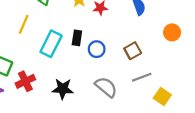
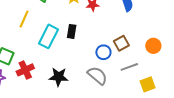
orange circle: (172, 32) -> (153, 46), moved
blue circle: (97, 49) -> (103, 52), moved
yellow square: (162, 97) -> (148, 84), turned 35

